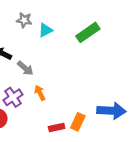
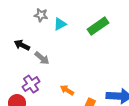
orange arrow: (40, 93) -> (67, 90), moved, turned -32

